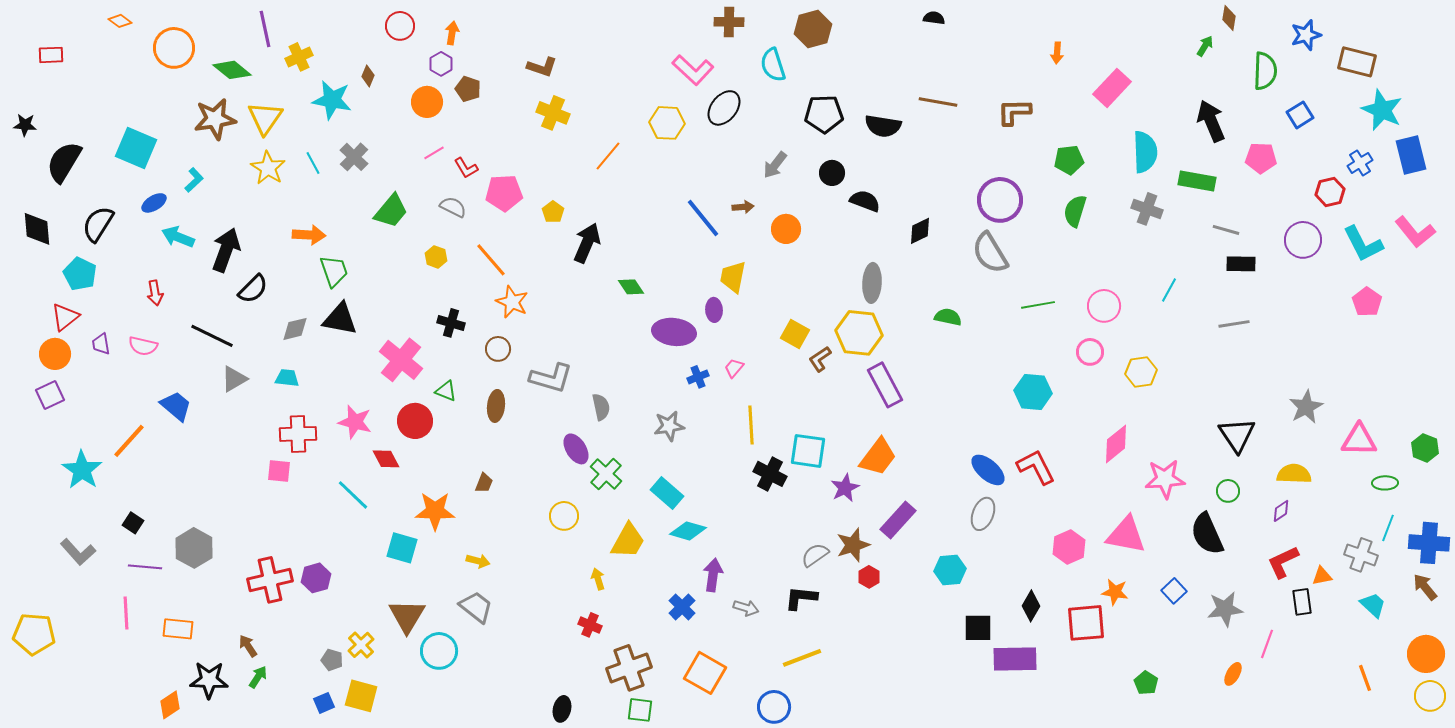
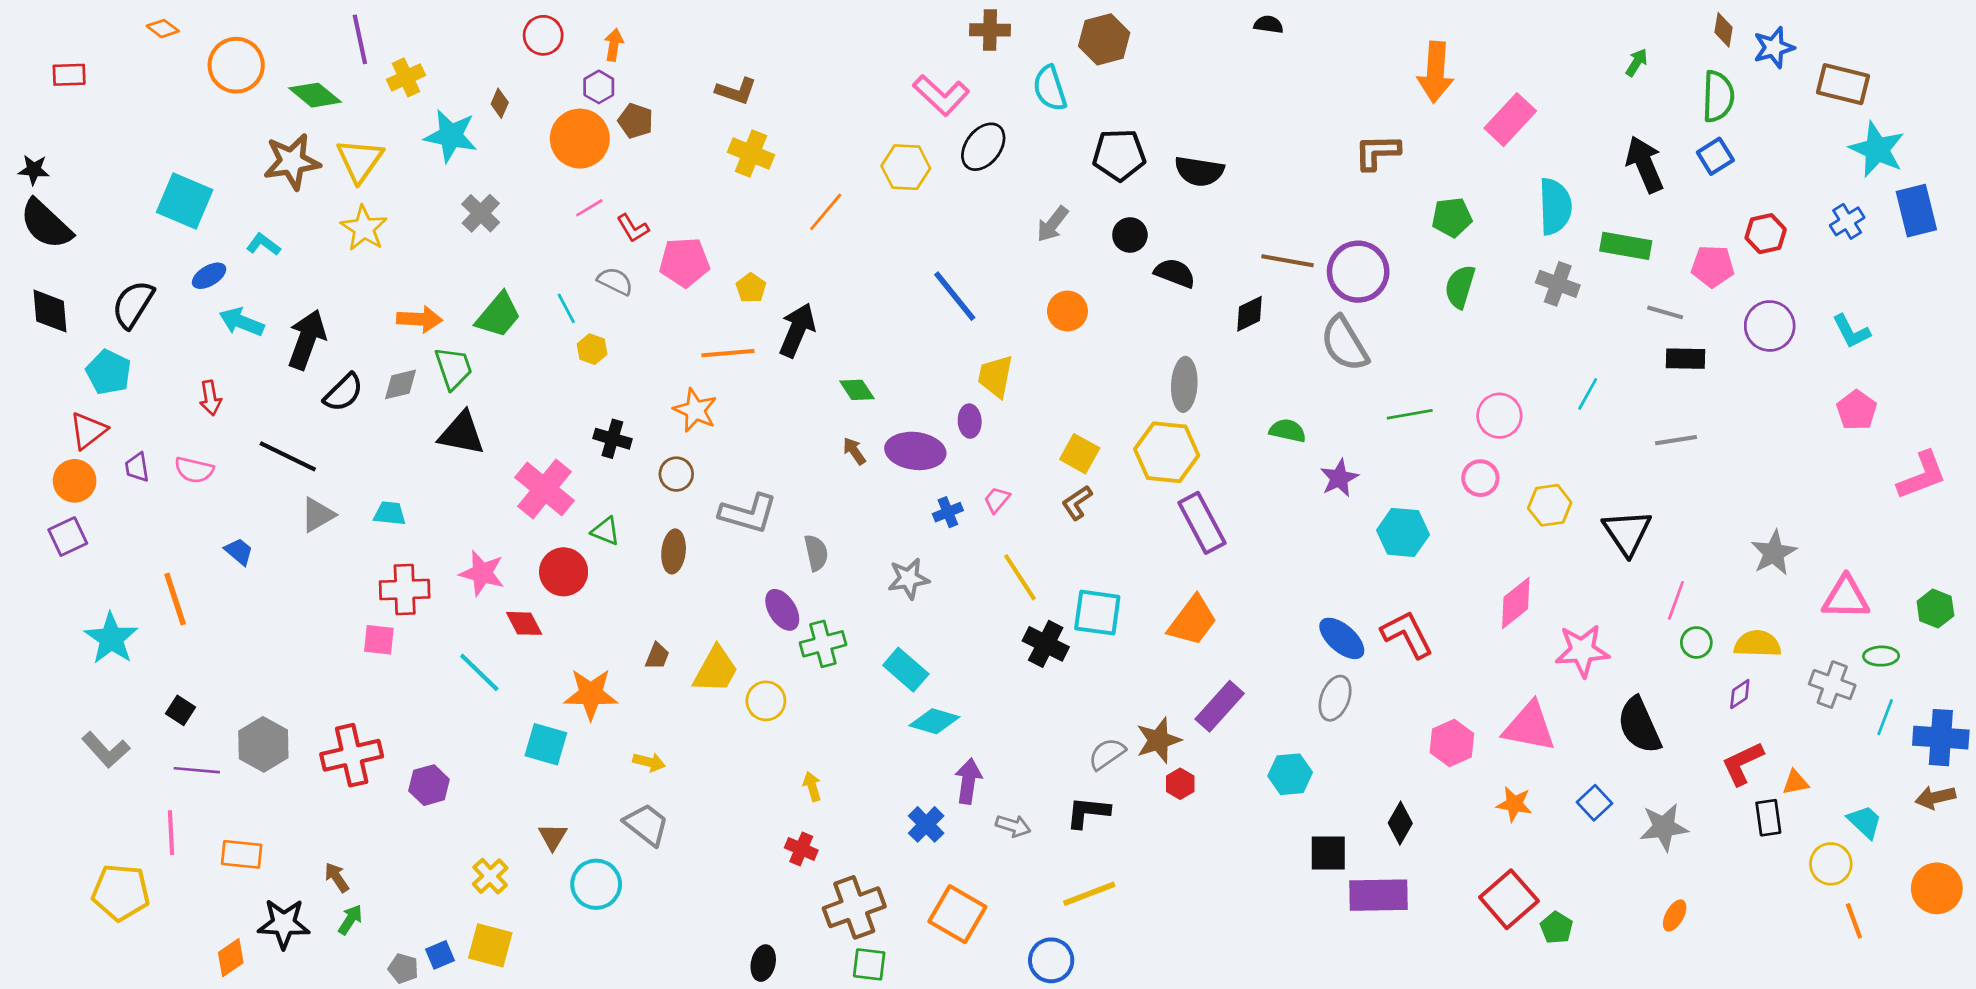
brown diamond: (1229, 18) -> (1724, 30), moved
orange arrow: (1057, 53) -> (1436, 72), size x2.0
orange circle: (427, 102) -> (580, 139), size x1.4
brown line: (938, 102) -> (1288, 261), moved
blue square: (1300, 115) -> (1715, 156), moved
pink pentagon: (1261, 158) -> (1713, 266), moved
black semicircle: (64, 162) -> (46, 224), moved, turned -78
cyan line: (313, 163) -> (566, 308), moved
cyan L-shape: (194, 180) -> (263, 244), turned -100
red hexagon: (1330, 192) -> (1766, 234), moved
brown arrow: (743, 207) -> (854, 451), moved, turned -120
green trapezoid: (391, 211) -> (498, 315), moved
pink L-shape: (1415, 232) -> (1922, 475), moved, turned -72
cyan L-shape: (1363, 244) -> (1851, 331), size x0.7
orange line: (491, 260) -> (728, 353), moved, turned -54
gray diamond: (295, 329) -> (401, 384), moved
brown L-shape: (820, 359) -> (1077, 503), moved
blue trapezoid: (176, 406) -> (239, 551), size x0.7
yellow line: (751, 425) -> (1020, 577), turned -30
black triangle: (1237, 435) -> (1627, 532), moved
orange line: (129, 441) -> (175, 599), turned -60
green cross: (606, 474) -> (823, 644), turned 32
purple star: (845, 488) -> (1339, 478), moved
green circle: (1228, 491) -> (1696, 642), moved
yellow trapezoid: (628, 541) -> (716, 670), moved
gray cross: (1361, 555) -> (1832, 685), moved
red cross: (270, 580) -> (352, 755), moved
brown arrow: (1425, 587) -> (1935, 797), turned -64
brown triangle: (407, 616) -> (553, 837), size x0.6
red square: (1086, 623) -> (1509, 899), moved, turned -36
yellow pentagon: (34, 634) -> (121, 892), moved
pink line: (1267, 644) -> (1676, 600), moved
gray pentagon: (332, 660) -> (403, 968), moved
yellow circle: (1430, 696) -> (1831, 864), moved

